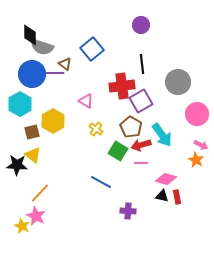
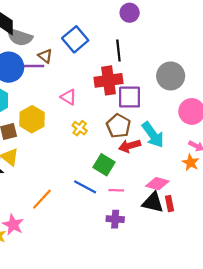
black line: (142, 64) -> (118, 50), moved
purple square: (141, 101) -> (130, 97), turned 30
green square: (118, 151) -> (104, 165), moved
pink line: (141, 163) -> (116, 190), moved
orange line: (40, 193) -> (42, 199), moved
black triangle: (162, 196) -> (153, 202), size x1.5

